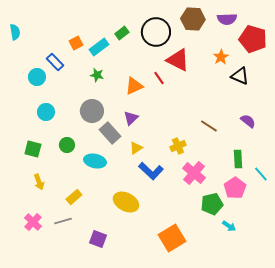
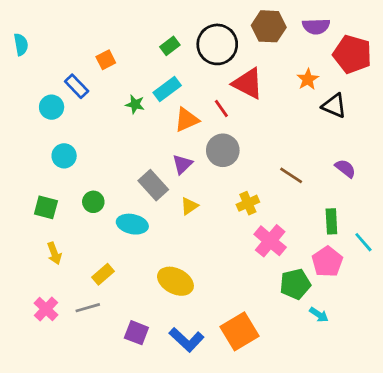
cyan rectangle: (99, 47) -> (167, 89), moved
gray circle: (92, 111) -> (223, 150), moved
blue L-shape: (151, 171) -> (187, 340), moved

